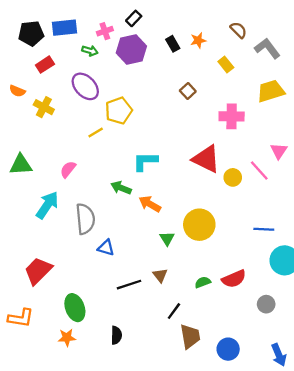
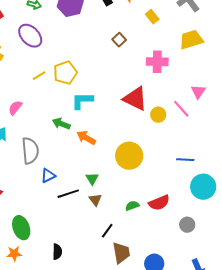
yellow pentagon: (119, 111) -> (65, 73), moved
green triangle: (167, 238) -> (92, 179), moved
blue triangle: (106, 248) -> (48, 176), turned -42
black line: (129, 285) -> (68, 194), moved

